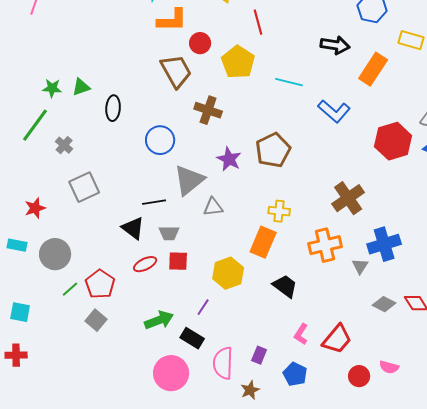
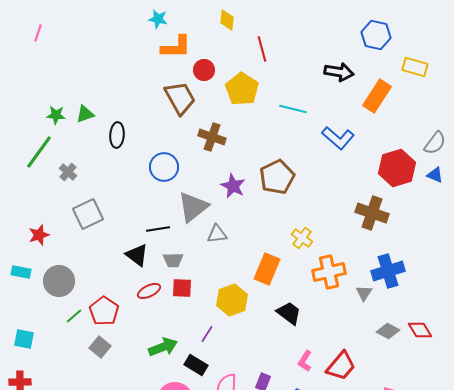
brown cross: (348, 198) -> (372, 213), moved, turned -36
yellow cross: (279, 211) -> (302, 238), moved, turned 30

